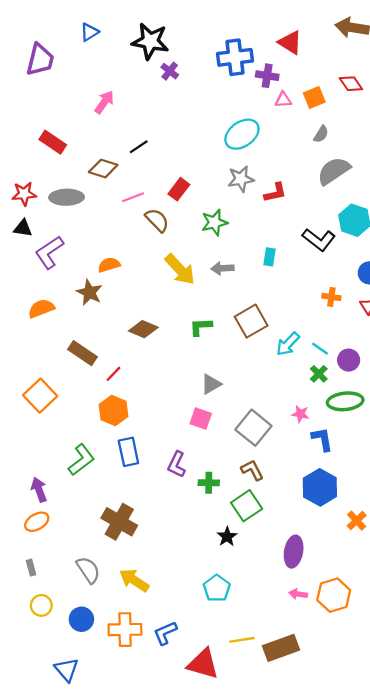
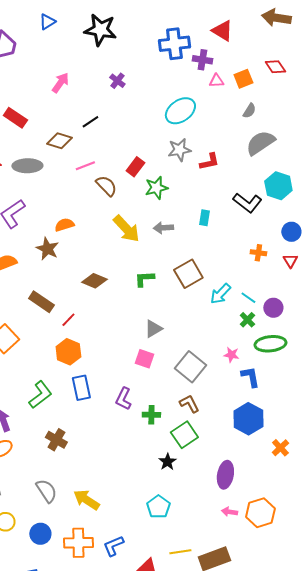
purple cross: (170, 71) -> (117, 81), moved
red rectangle: (179, 189) -> (135, 167), moved
brown cross: (119, 522) -> (56, 440), moved, size x0.7

